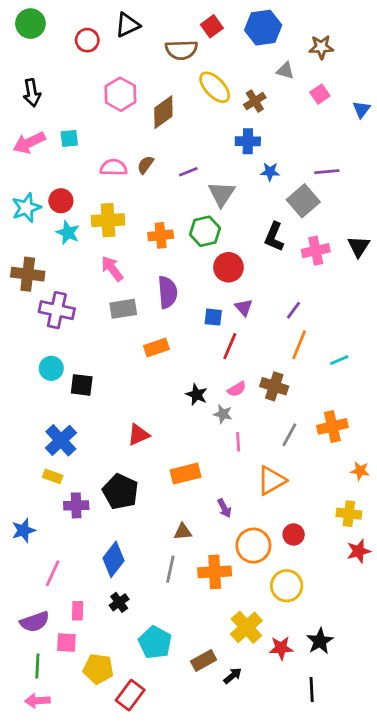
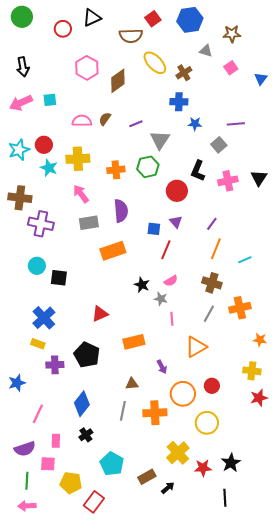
gray square: (303, 201) -> (219, 145), size x0.7
red circle: (228, 267) -> (177, 191), moved
orange rectangle: (156, 348) -> (113, 251), size x1.4
brown cross: (274, 386) -> (212, 283), moved

